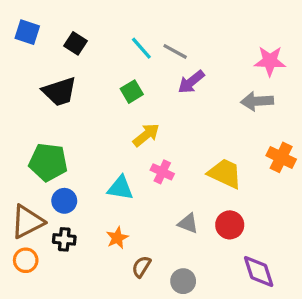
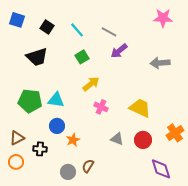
cyan line: (141, 48) -> (77, 30), moved
pink star: (270, 61) -> (163, 18), moved
orange cross: (281, 157) -> (175, 133), moved, turned 30
cyan triangle: (120, 188) -> (56, 100), moved
blue circle: (64, 201) -> (57, 126), moved
brown triangle: (27, 222) -> (17, 138), size x0.7
orange star: (117, 238) -> (73, 140), moved
gray circle: (183, 281) -> (68, 172), moved

